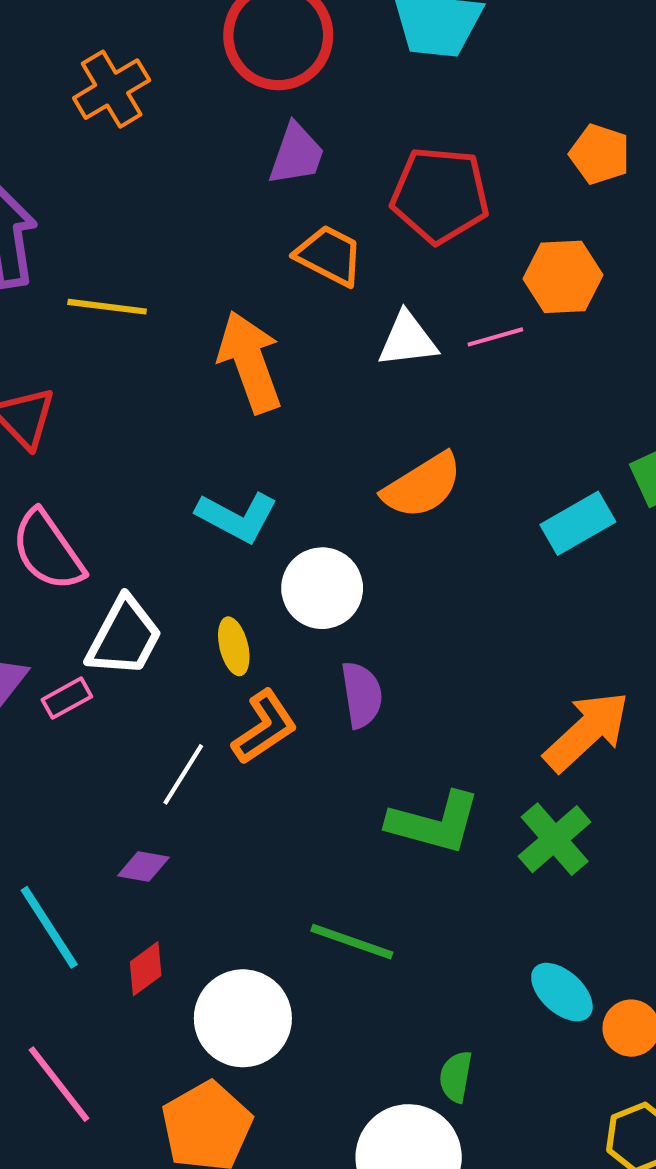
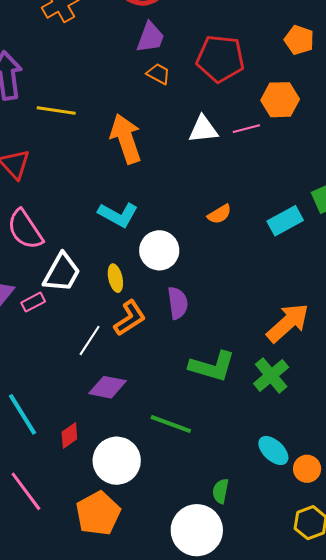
orange trapezoid: (329, 255) -> (158, 74), moved, size x0.7
orange semicircle: (422, 486) -> (219, 214), moved, size x0.6
purple diamond: (143, 867) -> (108, 387), moved, size x1.5

